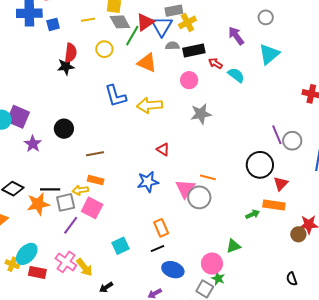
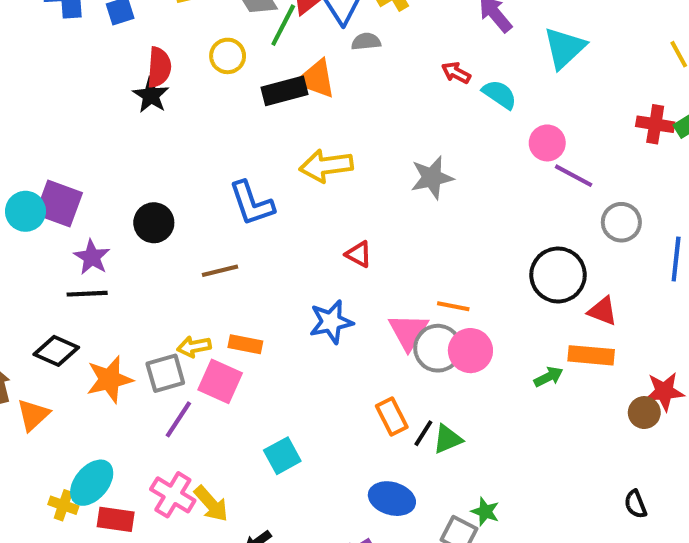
black rectangle: (194, 51) -> (284, 91), moved
black star: (66, 66) -> (151, 95), turned -30
pink circle: (189, 80) -> (547, 143), moved
blue L-shape: (115, 96) -> (252, 203), moved
purple line: (277, 135) -> (574, 176), moved, turned -36
orange rectangle: (96, 180) -> (245, 344), moved
red triangle: (281, 184) -> (603, 311), turned -49
black line: (50, 189) -> (87, 294), moved
orange rectangle: (161, 228) -> (392, 417), moved
green triangle: (233, 246) -> (448, 439), moved
black line: (157, 248) -> (423, 433), moved, turned -32
pink circle: (212, 264) -> (470, 351), moved

